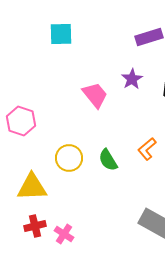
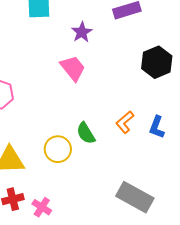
purple star: (132, 79) -> (82, 32), moved
yellow circle: (69, 158) -> (58, 149), moved

